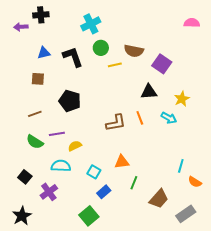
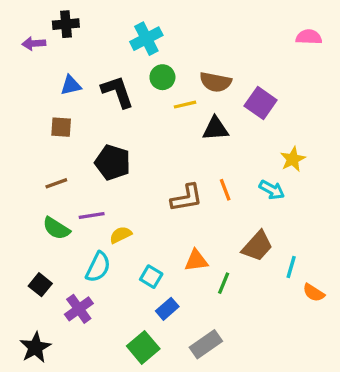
black triangle: (149, 92) -> (216, 129), moved
cyan semicircle: (61, 166) -> (98, 267), turned 114
green line: (134, 183) -> (224, 283), moved
brown trapezoid: (159, 199) -> (257, 246), moved
gray rectangle: (186, 214) -> (206, 344), moved

